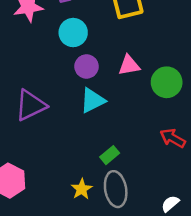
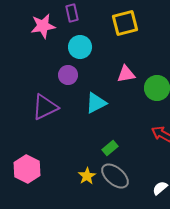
purple circle: (87, 66) -> (68, 75), moved
gray ellipse: (116, 189) -> (115, 176), turned -40

